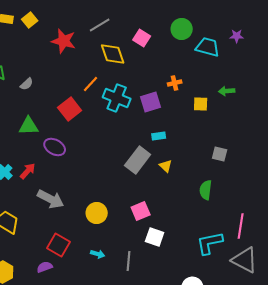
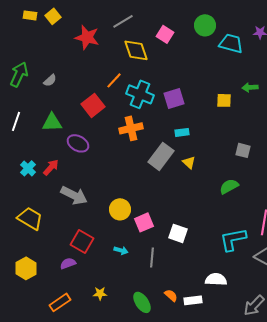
orange cross: (175, 83) -> (131, 128), moved, size x1.6
green semicircle: (206, 190) -> (229, 186), turned 54
pink square: (141, 211) -> (144, 222), moved

